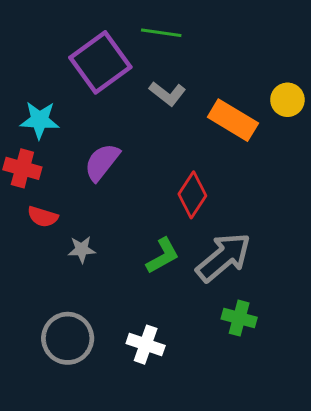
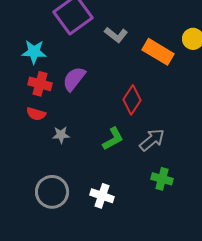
red cross: (22, 168) -> (40, 84), moved
gray arrow: (224, 257) -> (152, 140), size x0.7

